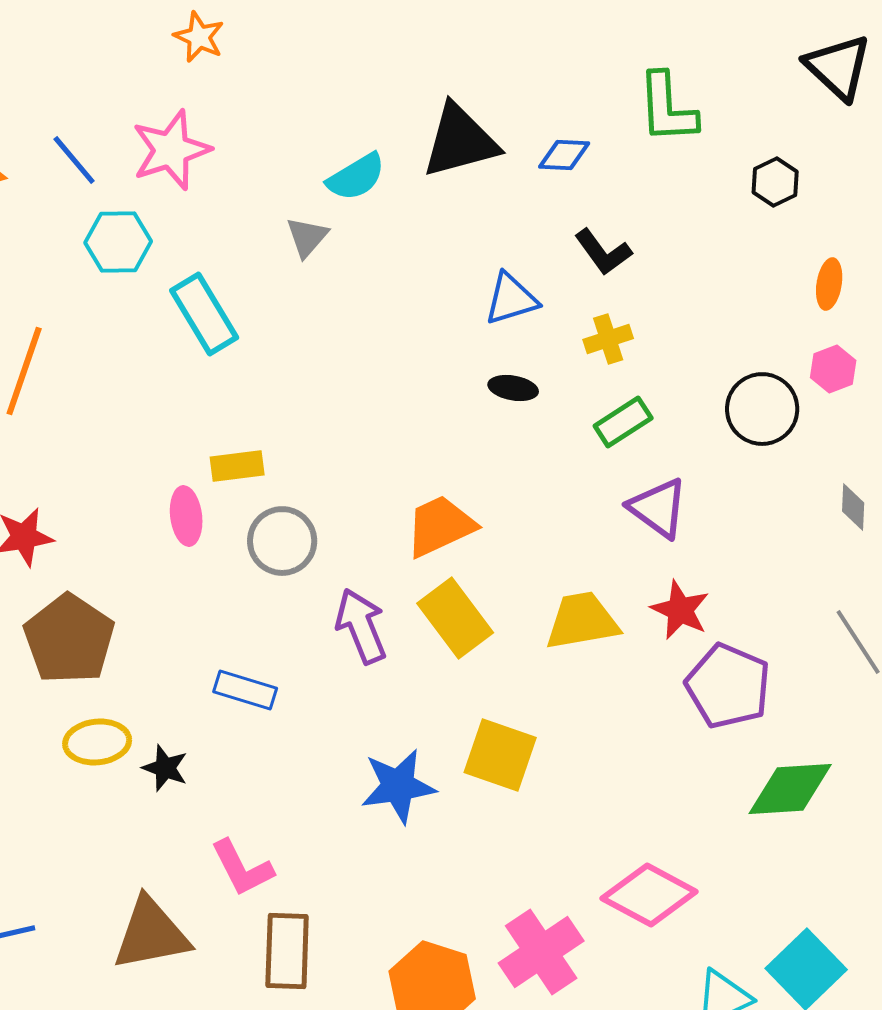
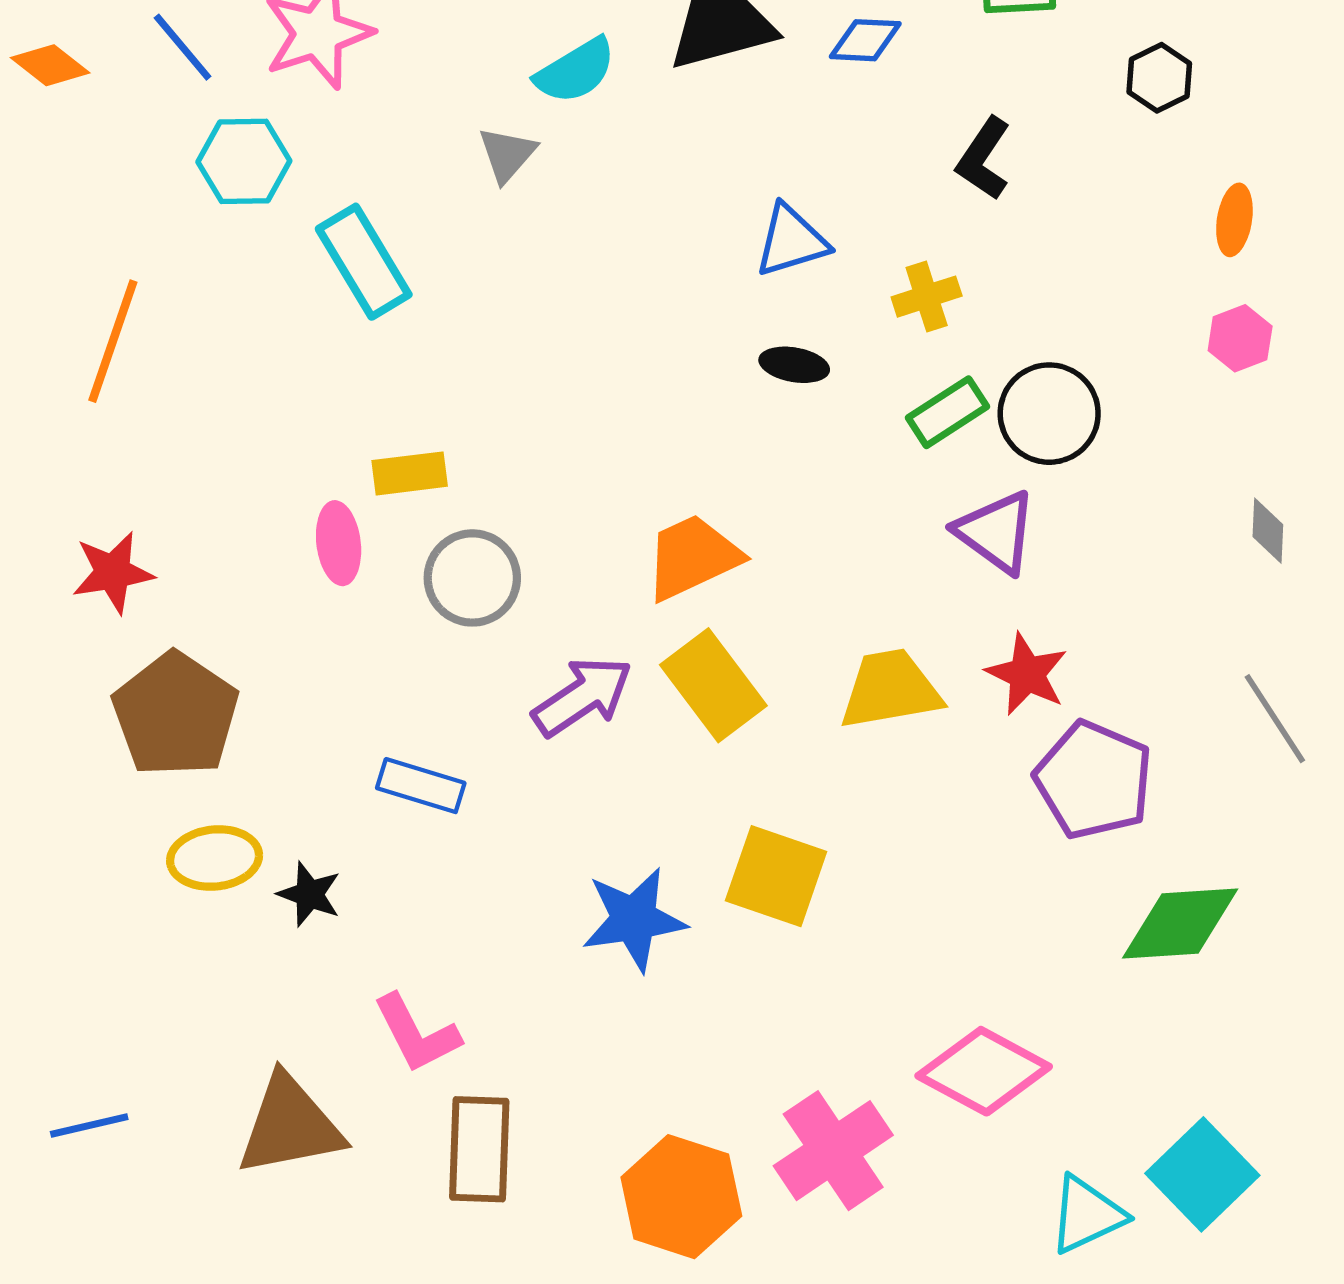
black L-shape: (603, 252) -> (984, 159), moved, turned 70
black circle: (762, 409) -> (1049, 414), moved
purple arrow: (361, 626) -> (582, 696), turned 78

